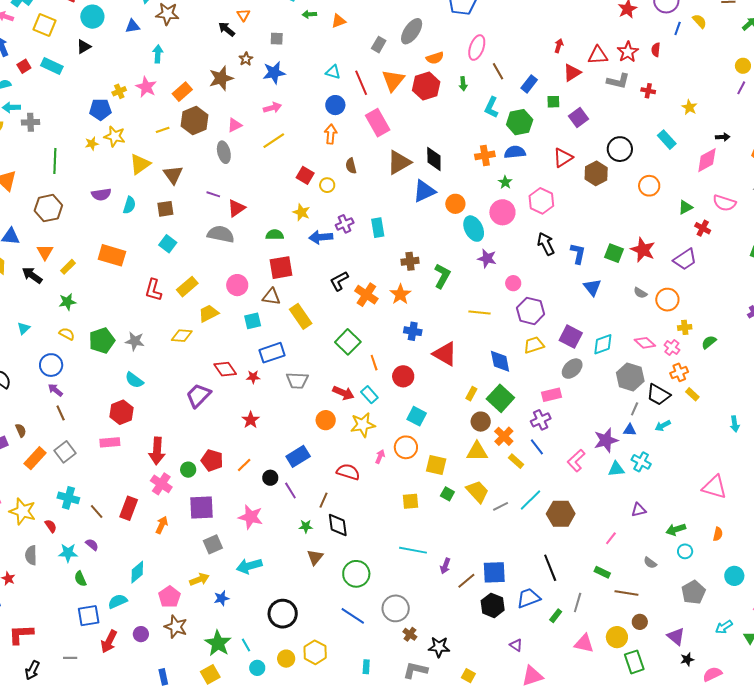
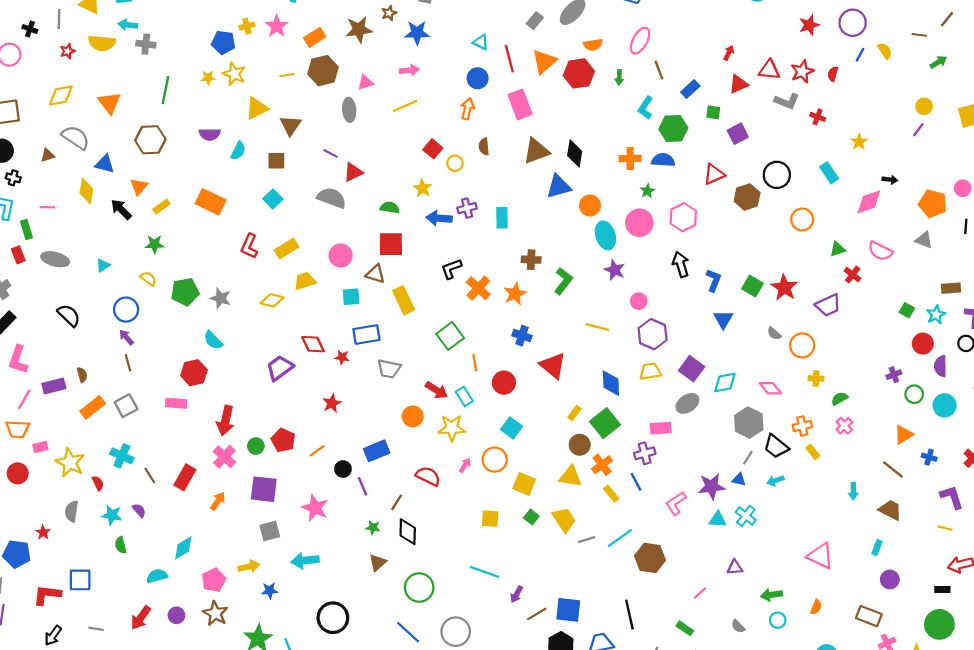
pink cross: (672, 348) -> (844, 426), moved
blue square: (89, 616) -> (80, 580), moved

